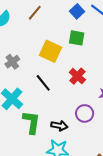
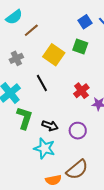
brown line: (35, 13) -> (31, 30), moved
red cross: (77, 76) -> (81, 91), moved
purple circle: (85, 113) -> (78, 131), moved

